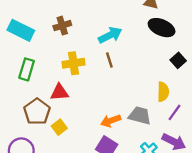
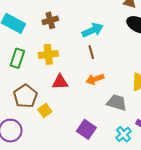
yellow cross: (74, 63) -> (48, 54), moved
red triangle: (59, 92) -> (60, 82), moved
orange arrow: (111, 121) -> (95, 79), moved

